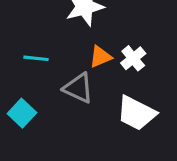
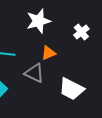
white cross: (133, 58) -> (81, 32), moved

